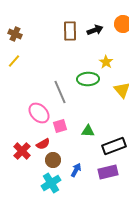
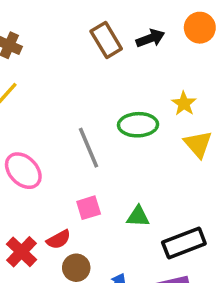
brown rectangle: (70, 31) -> (106, 40), turned -30
yellow star: (106, 62) -> (184, 104), moved
pink ellipse: (39, 113) -> (23, 171), moved

